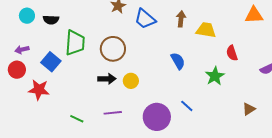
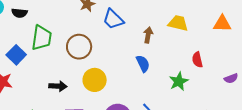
brown arrow: (181, 19) -> (148, 35), moved
yellow trapezoid: (206, 30) -> (178, 23), moved
black arrow: (107, 79) -> (58, 86), moved
yellow circle: (131, 81) -> (95, 80), size x1.5

